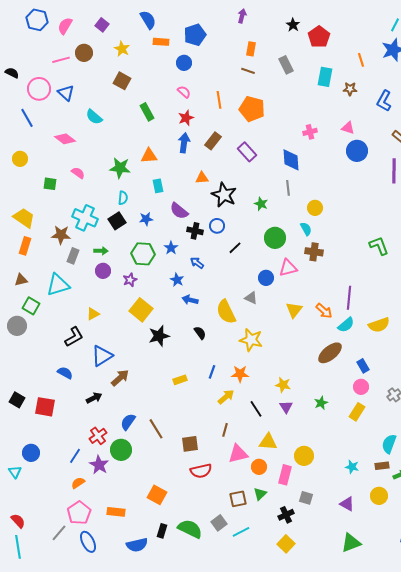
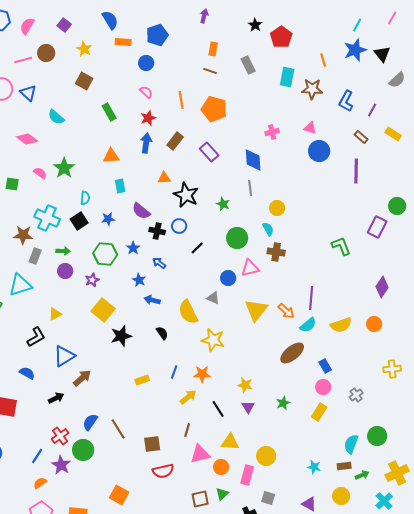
brown star: (350, 89) -> (312, 89), size x1.5
green star: (120, 168) -> (64, 168), moved, turned 30
yellow triangle: (294, 310) -> (256, 310), size x1.4

